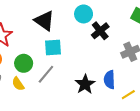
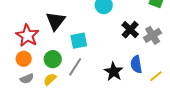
black triangle: (44, 21) -> (56, 21), moved, turned 40
black cross: (100, 31) -> (130, 30), moved
yellow semicircle: (18, 84) -> (50, 79), turned 88

